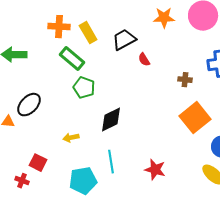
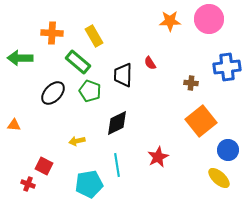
orange cross: (59, 27) -> (52, 33), moved
black trapezoid: (124, 40) -> (123, 75), moved, turned -60
black ellipse: (29, 105) -> (53, 93), moved
red star: (155, 170) -> (158, 157), moved, turned 30

